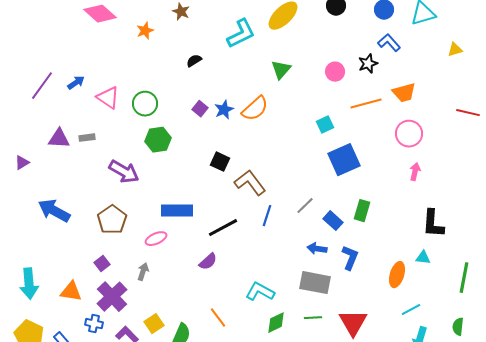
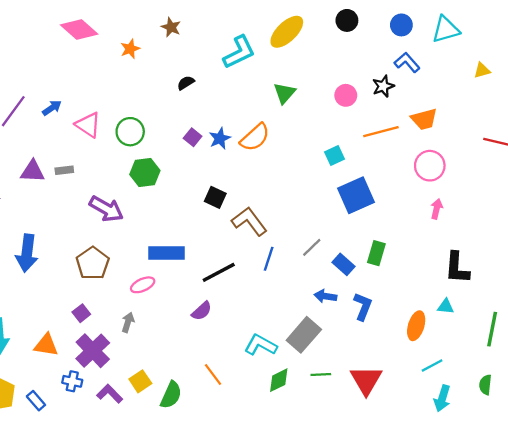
blue arrow: (54, 211) -> (27, 253), turned -112
gray rectangle: (315, 283) -> (304, 335), moved, turned -60

